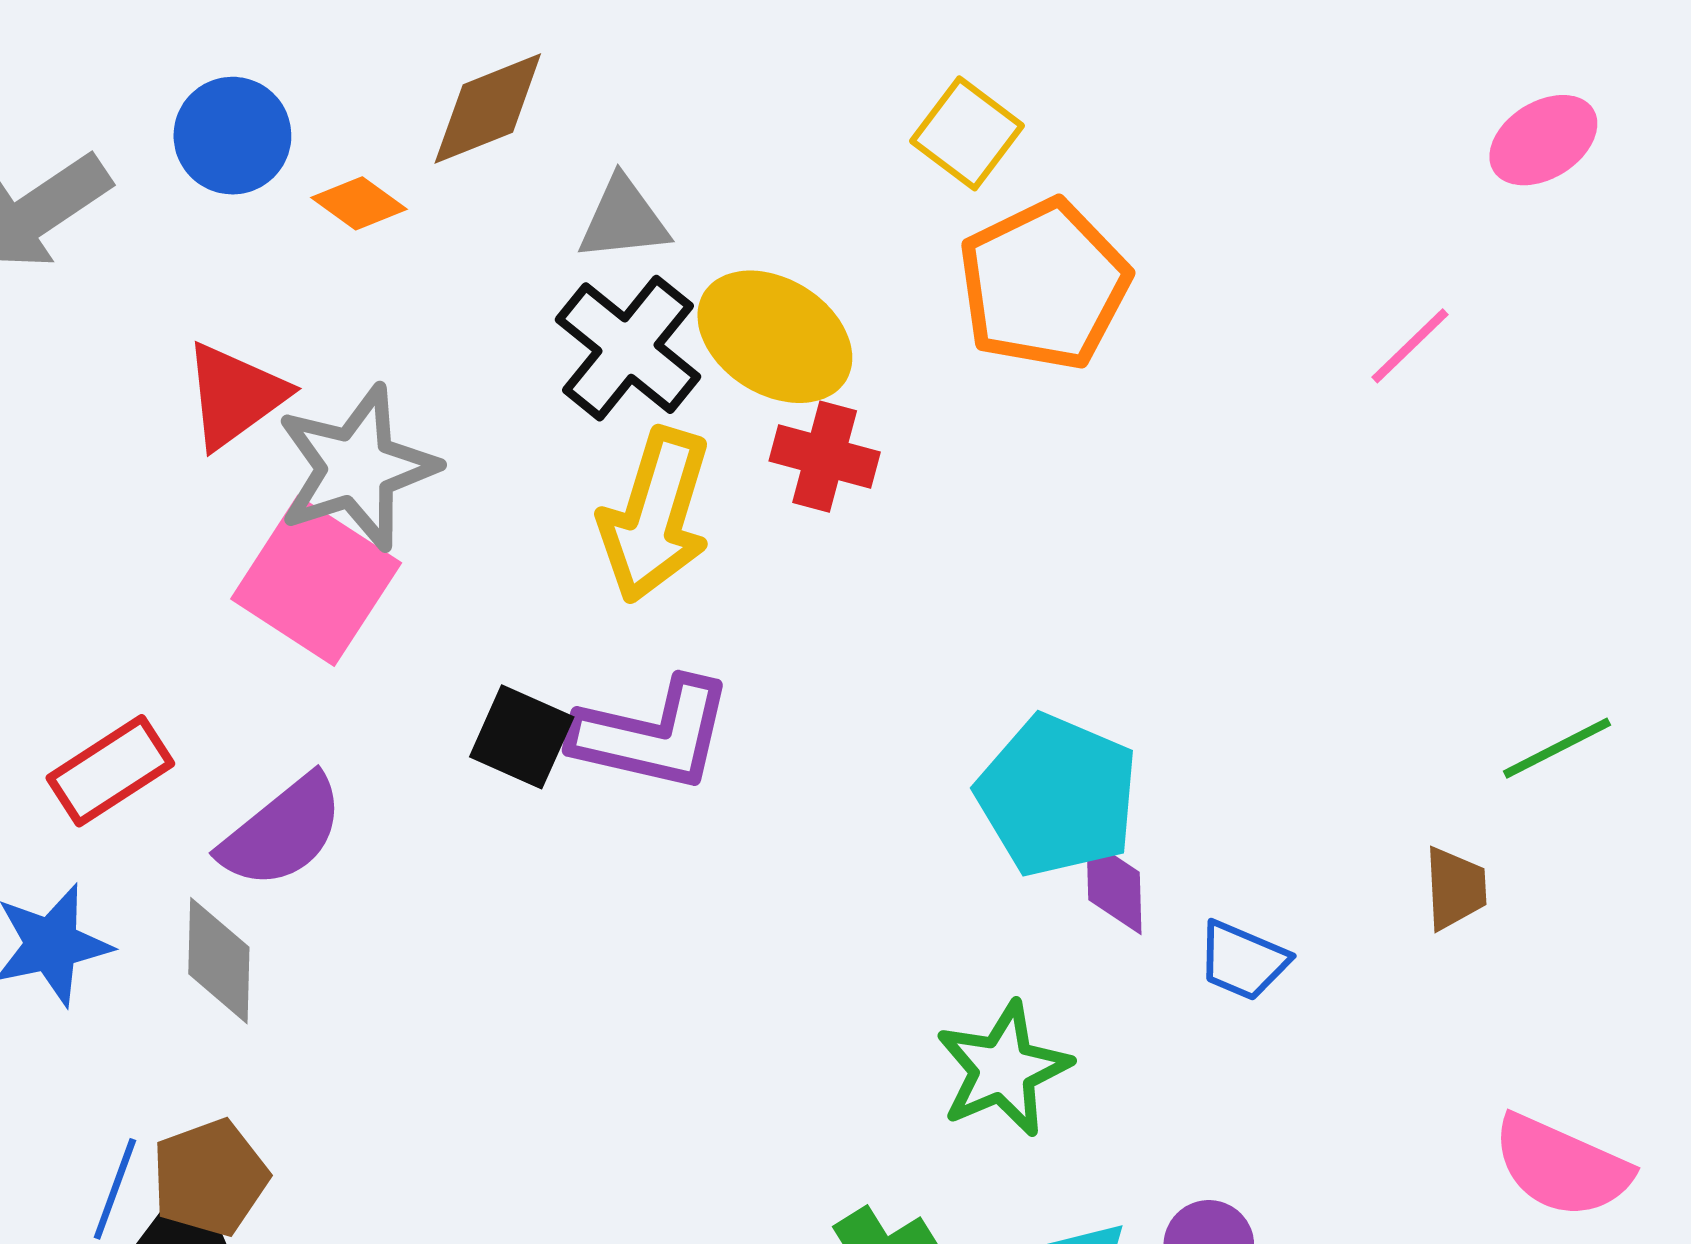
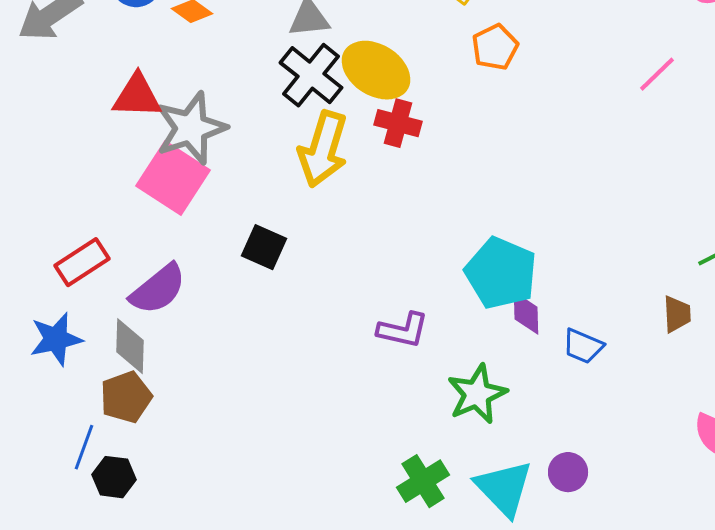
orange pentagon: (1044, 285) -> (495, 47), size x0.6
red triangle: (235, 396) -> (137, 96), turned 38
purple L-shape: (653, 735) -> (403, 330), moved, size x0.7
brown pentagon: (210, 1178) -> (126, 397), moved

